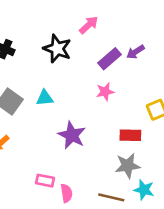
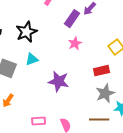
black star: (57, 49) -> (26, 32), moved, turned -30
pink rectangle: (45, 181) -> (39, 121), moved

